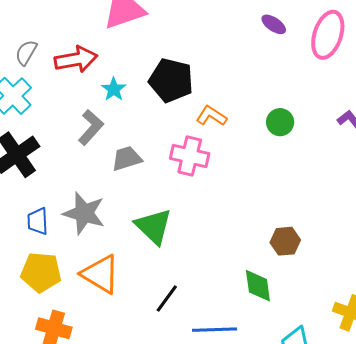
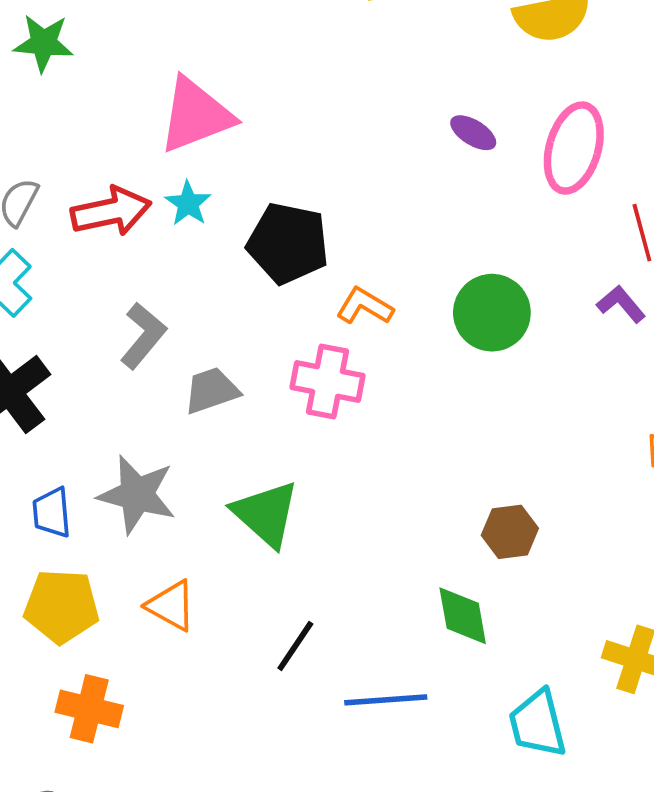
cyan star: (114, 89) -> (188, 204), moved
green circle: (280, 122) -> (492, 313), size x1.5
orange triangle: (100, 274) -> (171, 606), size x0.7

